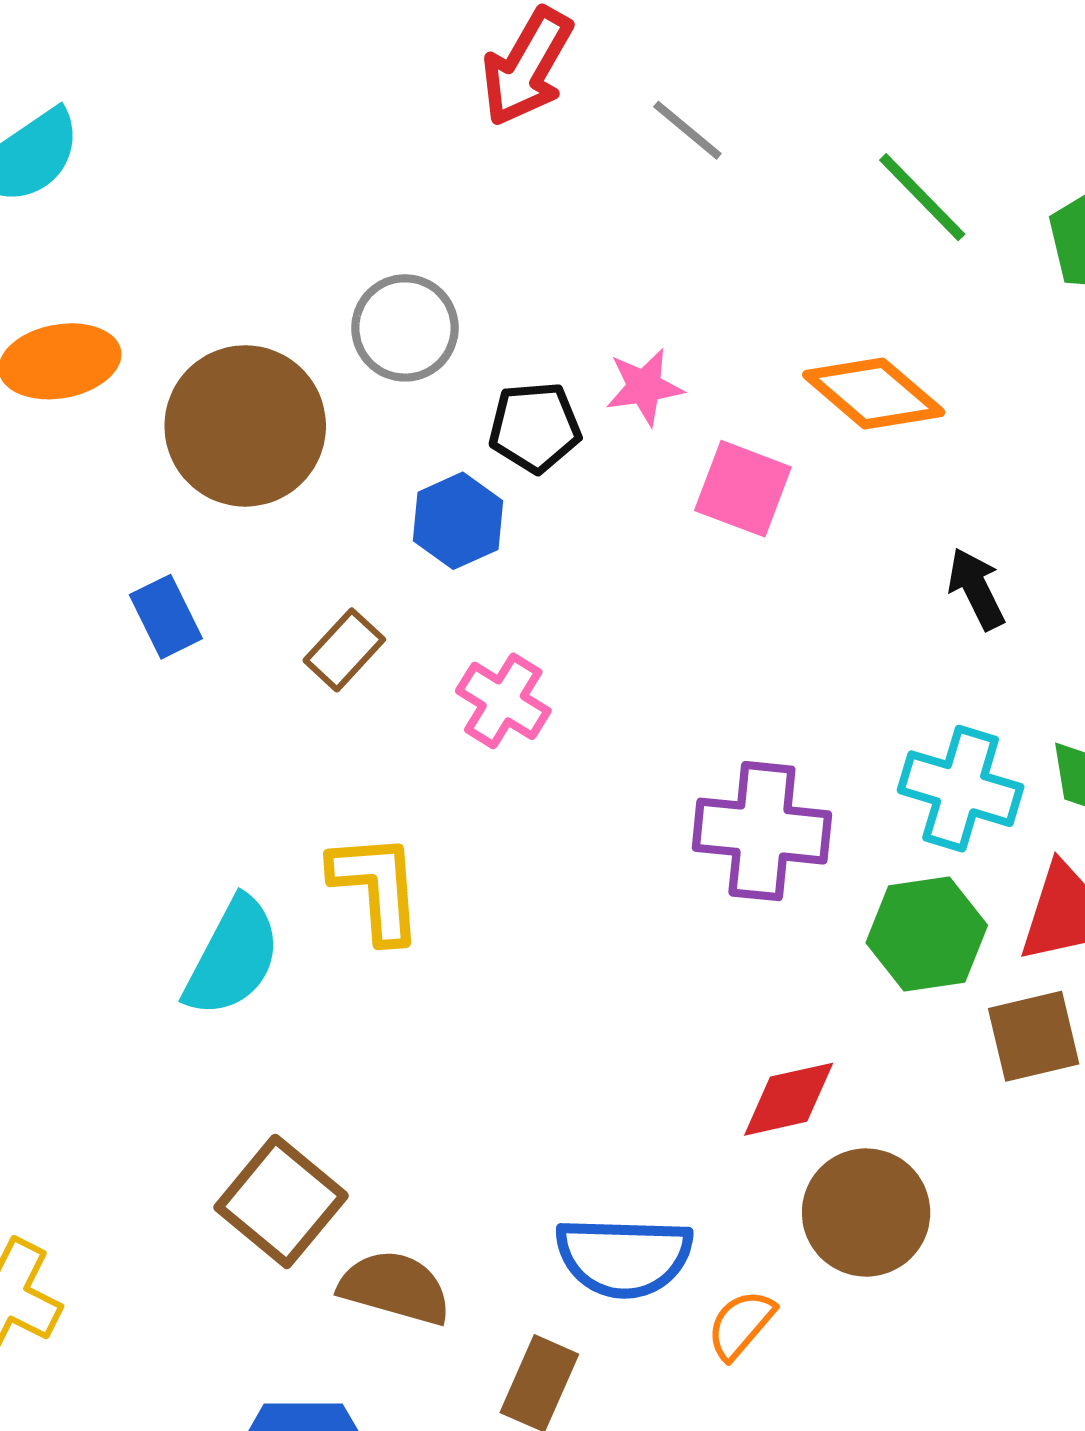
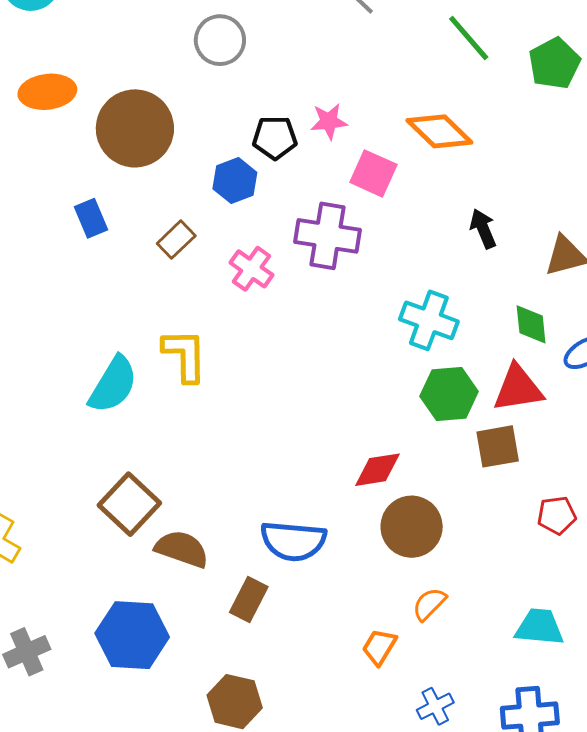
gray circle: (405, 328) -> (220, 40), moved
cyan cross: (961, 789) -> (429, 320), moved
purple cross: (762, 831) -> (327, 236), moved
orange semicircle: (741, 1325) -> (429, 604), moved

